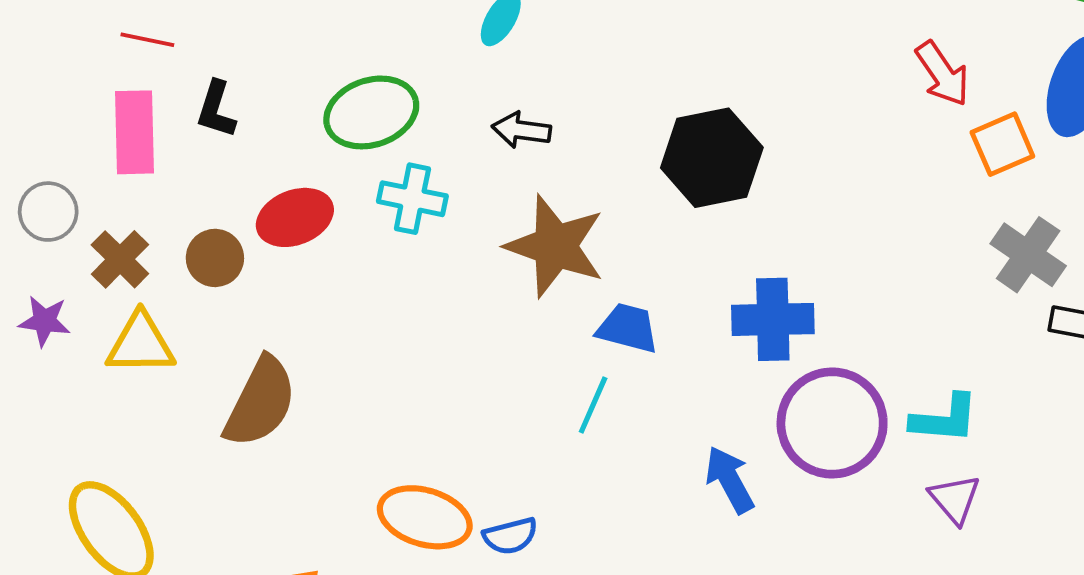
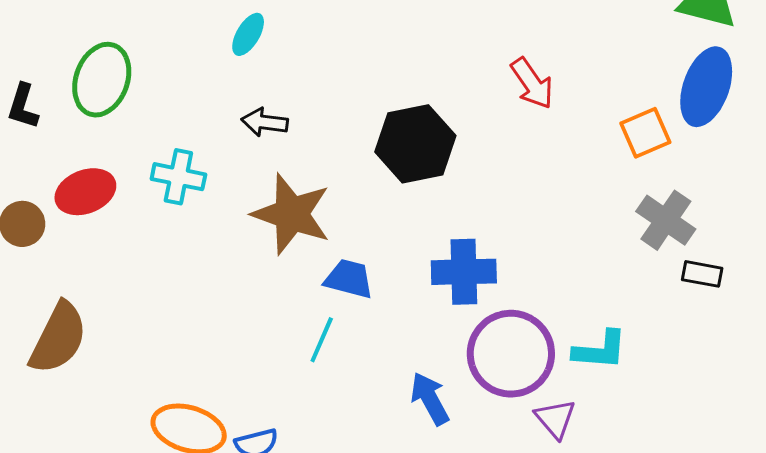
red arrow: (942, 74) -> (532, 83), moved
green ellipse: (371, 112) -> (102, 80), moved, turned -52
purple triangle: (955, 499) -> (555, 419), moved

